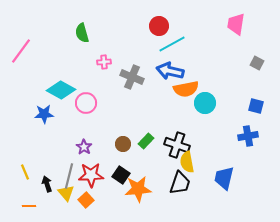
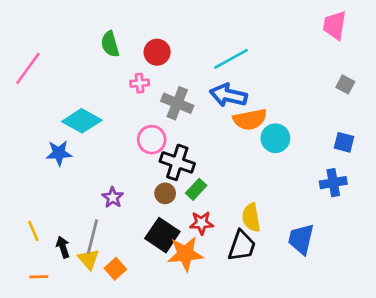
pink trapezoid: (236, 24) -> (335, 25), moved
red circle: (159, 26) -> (157, 52), moved
pink circle: (86, 103) -> (152, 140), moved
black cross: (177, 145) -> (177, 162), moved
red star: (91, 175) -> (201, 223), moved, size x0.7
black square: (121, 175) -> (162, 235), size x1.4

